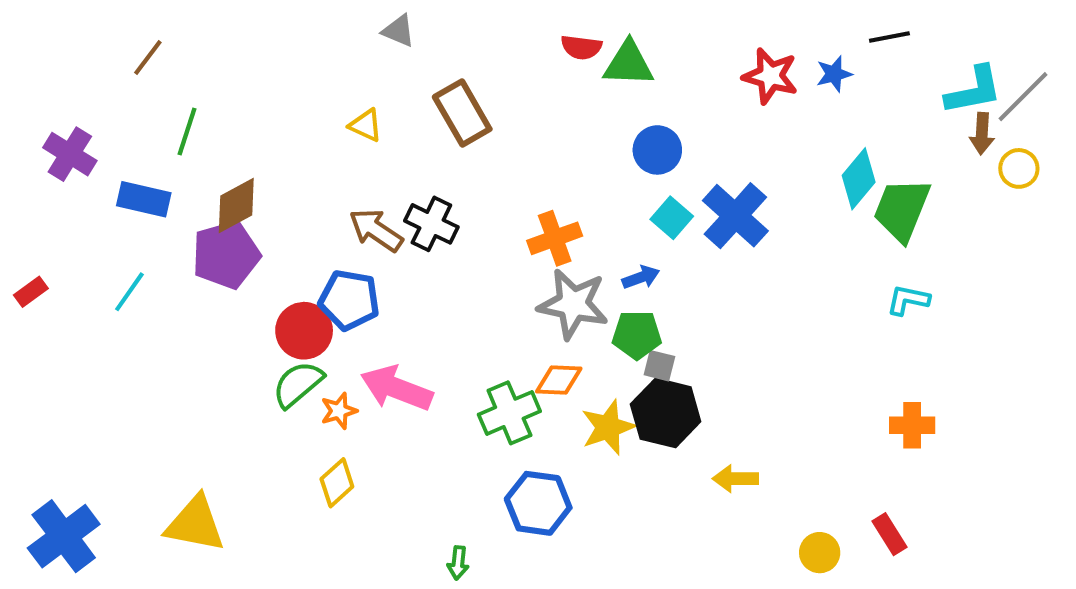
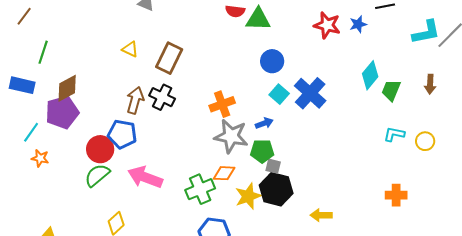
brown rectangle: (462, 113) -> (169, 58), moved, turned 56
brown arrow: (982, 134) -> (430, 84), moved
yellow circle: (1019, 168) -> (425, 141), moved
green trapezoid: (902, 210) -> (391, 90), size x0.7
brown arrow: (376, 230) -> (135, 100), turned 72
cyan line: (129, 292) -> (31, 132), moved
orange star: (339, 411) -> (40, 158), moved, turned 30
yellow arrow: (735, 479) -> (321, 215), moved

